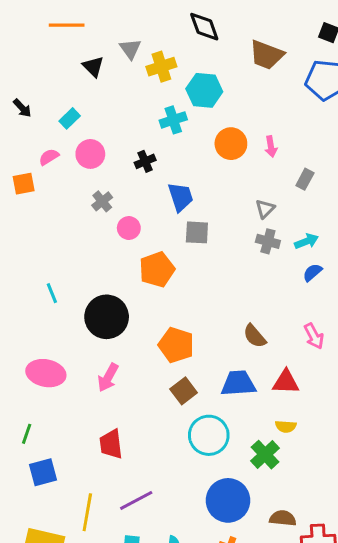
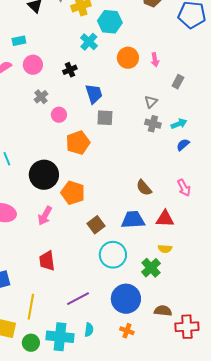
cyan rectangle: (70, 118) -> (19, 41), turned 32
cyan cross: (173, 120) -> (89, 42), turned -30
orange pentagon: (176, 345) -> (73, 193), moved
purple line: (136, 500) -> (78, 299), moved

